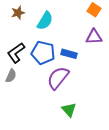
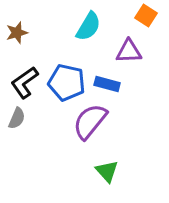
brown star: (18, 13) -> (17, 33), moved
cyan semicircle: (45, 21) -> (88, 26), moved
purple triangle: (94, 37) -> (129, 51), moved

